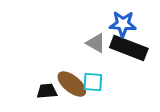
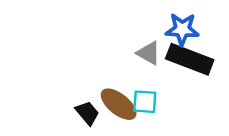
black trapezoid: (47, 91) -> (87, 113), turned 55

